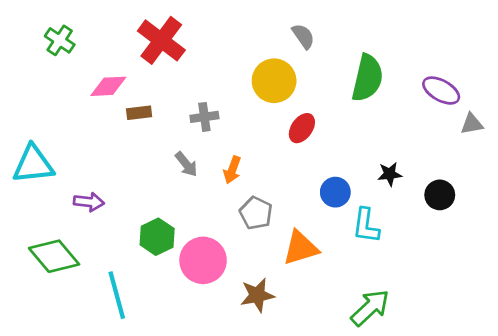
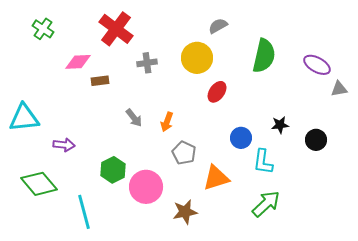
gray semicircle: (303, 36) -> (218, 26), turned -84
gray cross: (204, 117) -> (147, 63), moved
green arrow: (370, 308) -> (266, 204), moved

